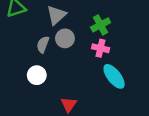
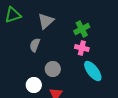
gray circle: (65, 38) -> (53, 69), moved
white circle: (37, 75) -> (34, 85), moved

